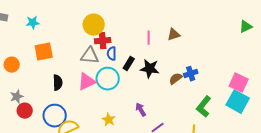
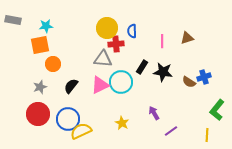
orange square: (44, 52) -> (40, 45), moved
blue semicircle: (112, 54) -> (132, 31), moved
orange circle: (12, 65) -> (53, 64), moved
brown semicircle: (176, 79) -> (189, 82), turned -112
black semicircle: (58, 83) -> (71, 86), turned -140
gray star: (17, 97) -> (40, 87), moved
red circle: (25, 111) -> (38, 114), size x1.5

